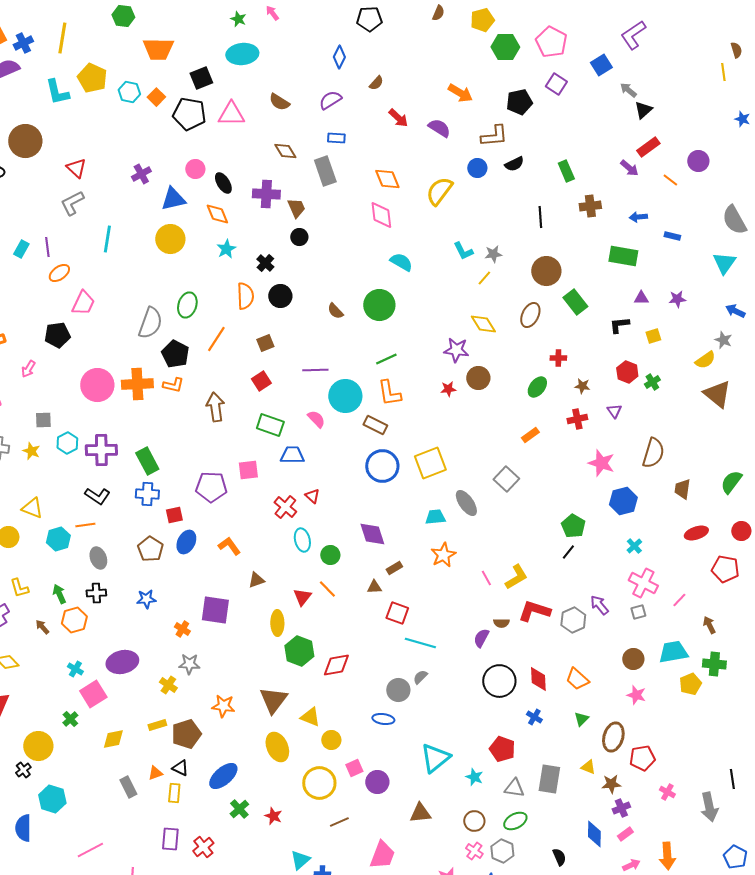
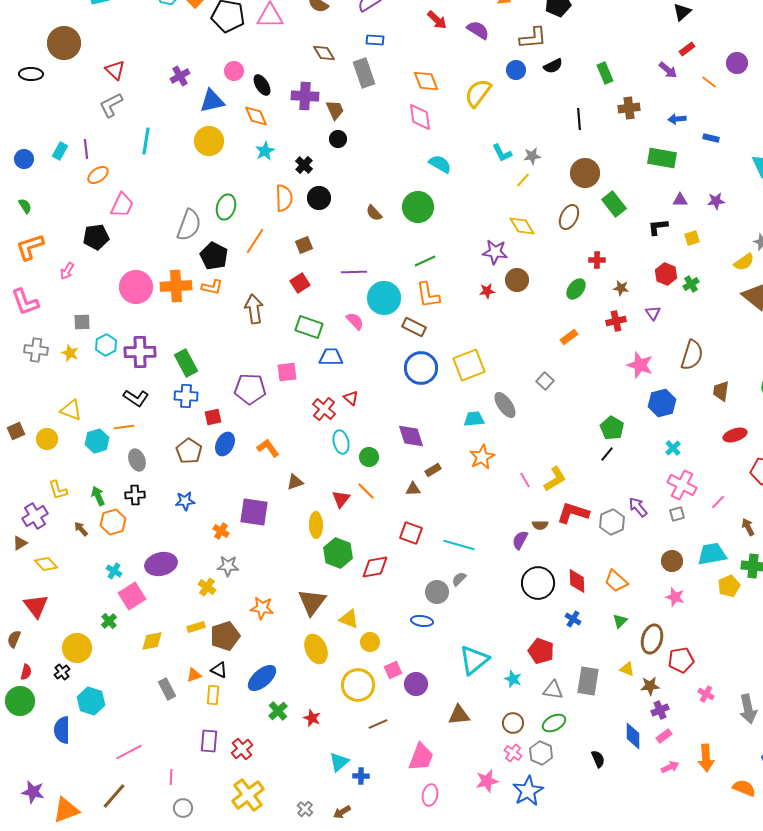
red rectangle: (648, 147) -> (687, 49), size x0.7
gray square: (506, 479) -> (545, 381), size x0.7
red square: (397, 613) -> (411, 533), moved

